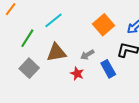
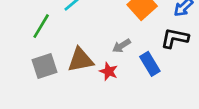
brown triangle: (56, 52) -> (80, 60), moved
gray square: (29, 68) -> (45, 66), turned 30

